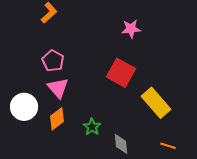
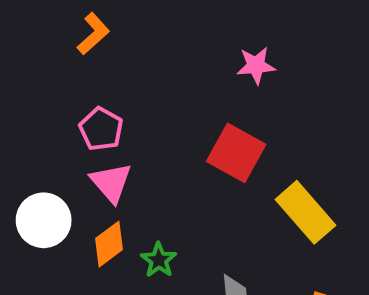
green star: (92, 127) -> (159, 260), moved

